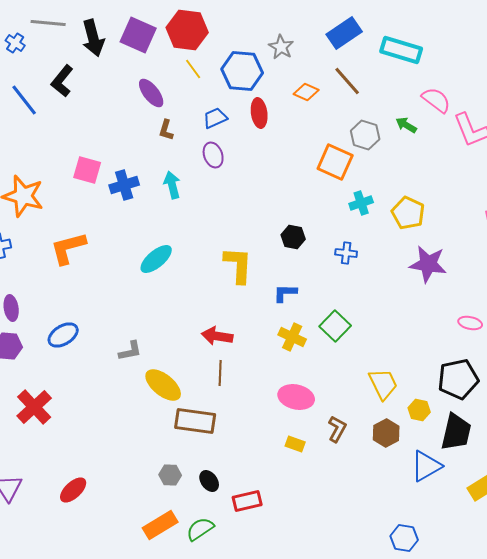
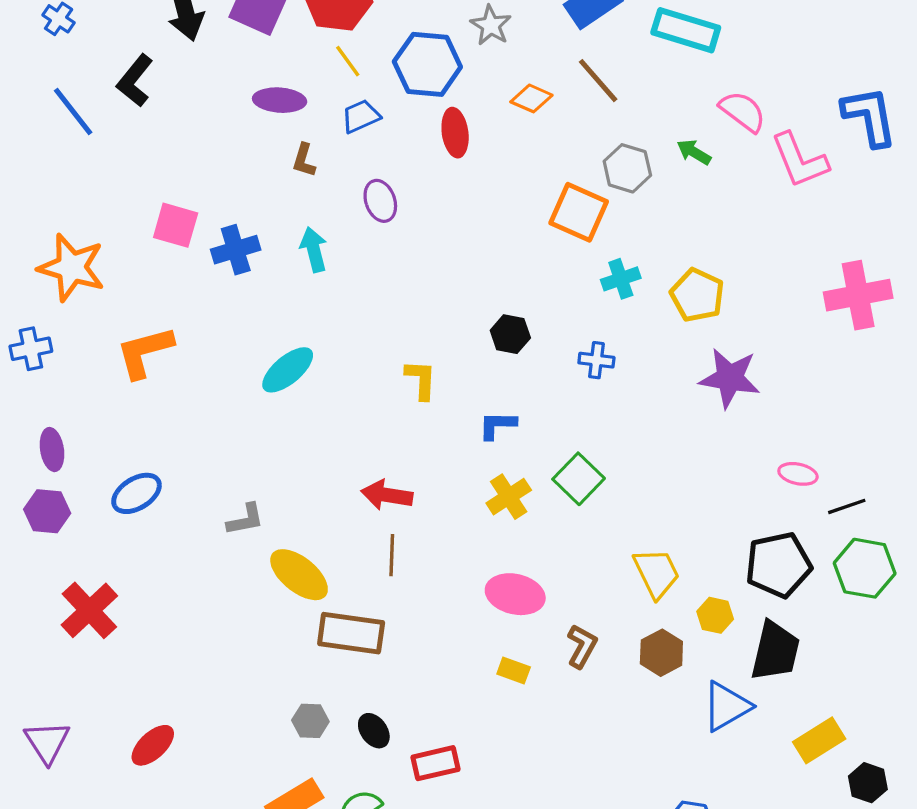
purple ellipse: (151, 93) -> (280, 100), turned -48
blue trapezoid: (215, 118) -> (361, 116), moved
yellow L-shape: (238, 265) -> (421, 380), size x0.7
yellow cross: (292, 337) -> (509, 497), turned 32

